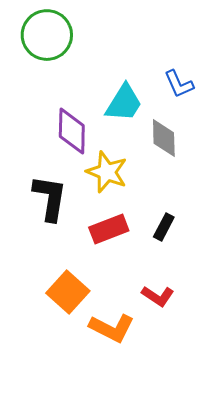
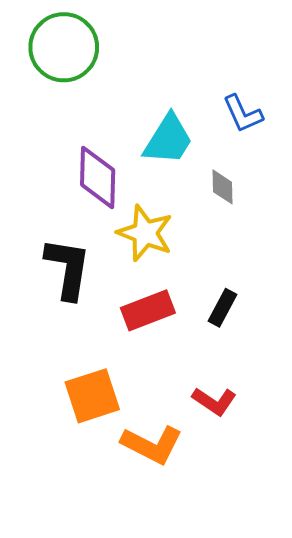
gray diamond: (164, 138) -> (222, 187), size x0.7
orange square: (68, 292) -> (92, 396), turned 30

